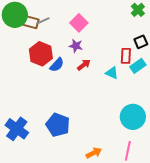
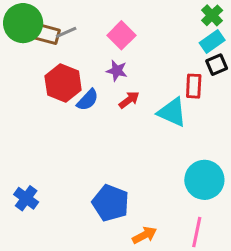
cyan rectangle: (138, 66) -> (212, 42), moved
cyan triangle: (112, 73) -> (172, 112), size x1.5
blue pentagon: (58, 125) -> (111, 203), moved
blue cross: (17, 129) -> (26, 198), size x0.7

